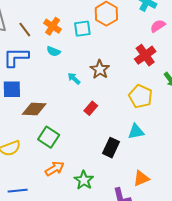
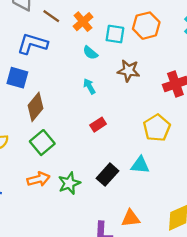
brown line: (25, 30) -> (51, 16), turned -35
cyan semicircle: (53, 51) -> (90, 53), moved
brown star: (100, 69) -> (129, 71), moved, turned 30
brown diamond: (34, 109) -> (36, 107), turned -70
green star: (84, 180) -> (69, 183), moved

